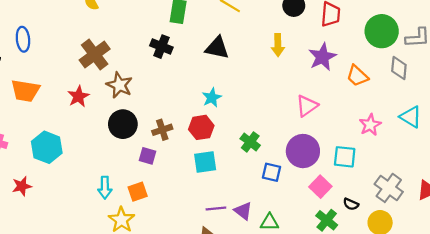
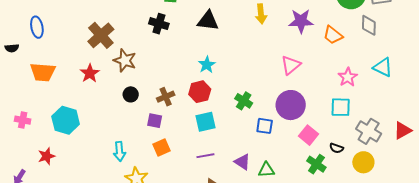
purple star: (322, 57) -> (301, 21), turned 30
black circle: (123, 124) -> (131, 94), size x0.6
cyan square: (345, 157) -> (341, 107), moved
orange square: (138, 192) -> (161, 148), moved
purple line: (216, 209) -> (205, 156), moved

